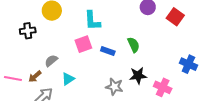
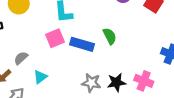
blue rectangle: (108, 51) -> (82, 44), size x1.5
black star: (138, 76) -> (116, 82), moved

